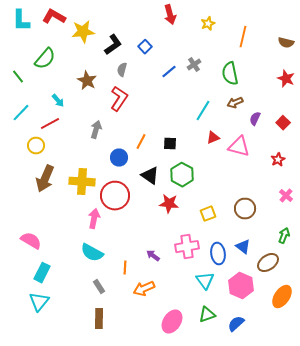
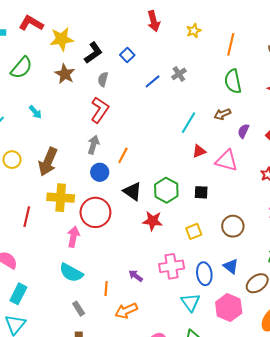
green semicircle: (230, 74) -> (233, 81), moved
brown star: (87, 81) -> (65, 74), moved
red line: (50, 124) -> (27, 217), moved, turned -48
gray arrow: (96, 130) -> (93, 145), moved
black square: (170, 144) -> (201, 192), moved
brown arrow: (45, 179) -> (48, 162), moved

